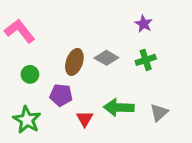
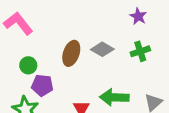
purple pentagon: (61, 95) -> (42, 85), moved

